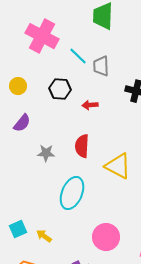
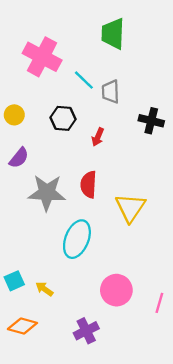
red arrow: (90, 105) -> (98, 137), turned -63
gray star: (46, 153) -> (47, 193), size x1.8
yellow triangle: (118, 166) -> (130, 208), turned 36

